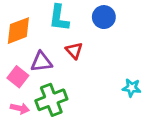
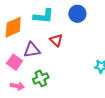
cyan L-shape: (59, 18) -> (44, 16), turned -90
green cross: (51, 100) -> (41, 78), size x0.7

